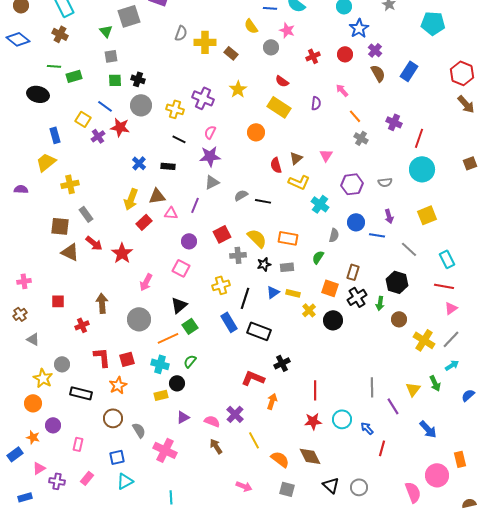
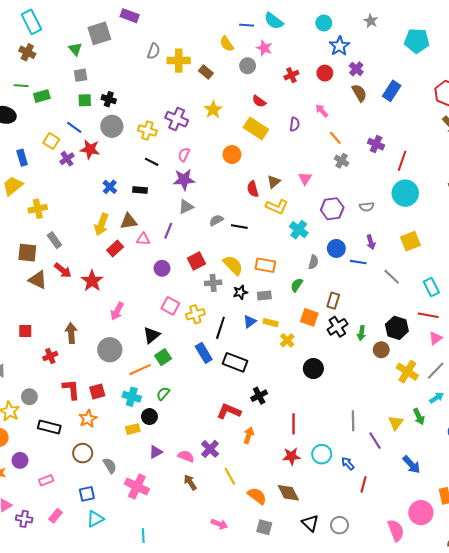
pink square: (181, 268) -> (170, 306), moved
black hexagon: (397, 282) -> (397, 328), moved
black circle: (333, 320) -> (313, 369), moved
pink rectangle: (78, 444) -> (46, 480), turned 56

